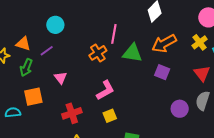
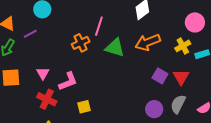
purple square: (162, 72) -> (160, 76), moved
pink triangle: (61, 78) -> (43, 73), moved
pink L-shape: (105, 90) -> (68, 81), moved
red cross: (72, 113) -> (47, 99), turned 36

